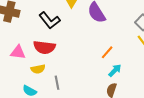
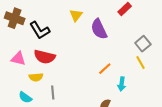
black L-shape: (50, 20) -> (40, 30), moved
cyan arrow: (115, 70) -> (122, 84), moved, turned 136

